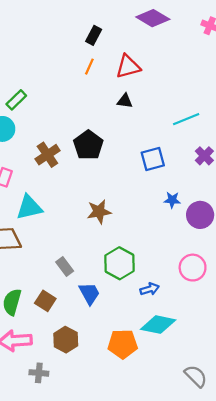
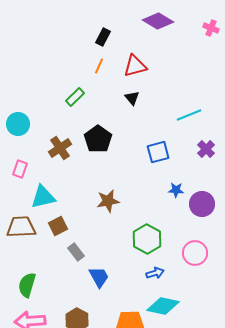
green rectangle: (16, 100) -> (75, 97), moved
black triangle: (125, 101) -> (132, 98), turned 42
green hexagon: (119, 263) -> (147, 239), moved
brown square: (45, 301) -> (58, 226), moved, turned 30

